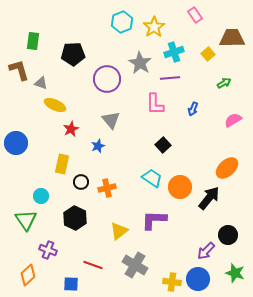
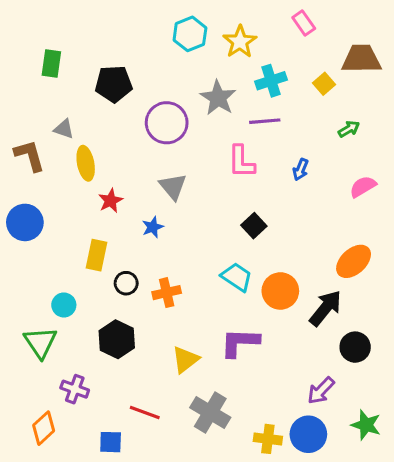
brown L-shape: (19, 70) -> (30, 155), moved
yellow ellipse: (55, 105) -> (86, 163), turned 55
black circle: (228, 235) -> (355, 347), moved

